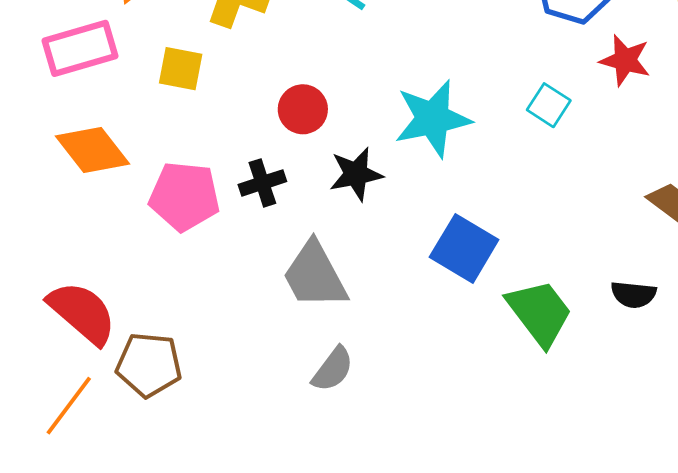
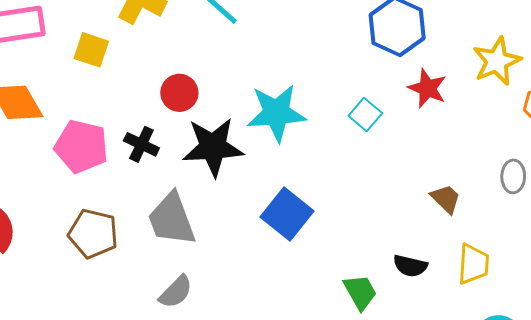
black star: (356, 174) -> (213, 147), size x1.5
black cross: (262, 183) -> (141, 144), turned 36
green trapezoid: (540, 313) -> (360, 292), moved, size x0.7
brown pentagon: (149, 365) -> (93, 234), moved

